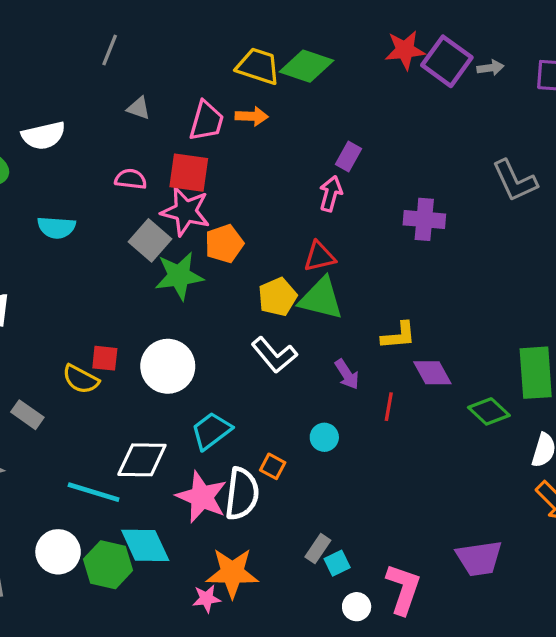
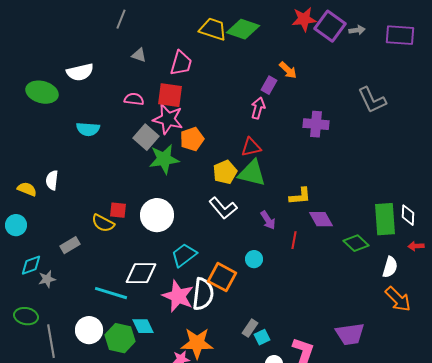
orange arrow: (252, 116) -> (288, 70), moved, turned 42
gray rectangle: (27, 415) -> (70, 245), turned -66
orange square: (273, 466) -> (222, 277), size x1.8
cyan diamond: (145, 545) -> (143, 326), size x0.7

